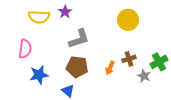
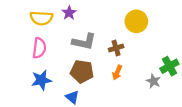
gray L-shape: (79, 39) -> (84, 42), turned 30
pink semicircle: (25, 49) -> (39, 48), moved
brown cross: (129, 59) -> (116, 48), moved

